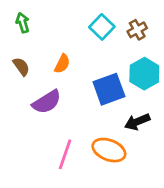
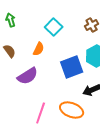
cyan square: (102, 27) -> (54, 27), moved

